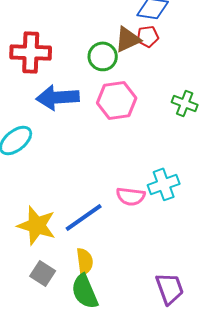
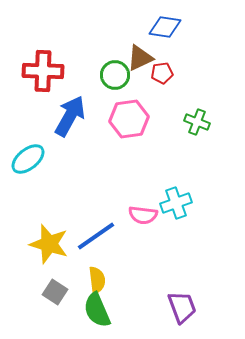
red pentagon: (148, 36) -> (162, 73), moved
blue arrow: (58, 97) -> (70, 116), turned 123

